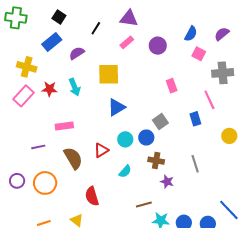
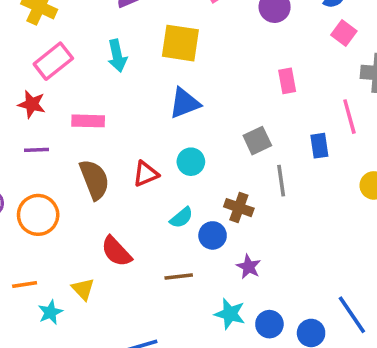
red star: (50, 89) -> (32, 104), moved
pink rectangle: (23, 96) -> (53, 61), moved
blue circle: (146, 138) -> (213, 235), moved
gray line: (195, 164) -> (281, 181), moved
purple star: (167, 182) -> (249, 267), moved
red semicircle: (92, 196) -> (116, 252), turned -36
brown line: (144, 204) -> (179, 276), moved

